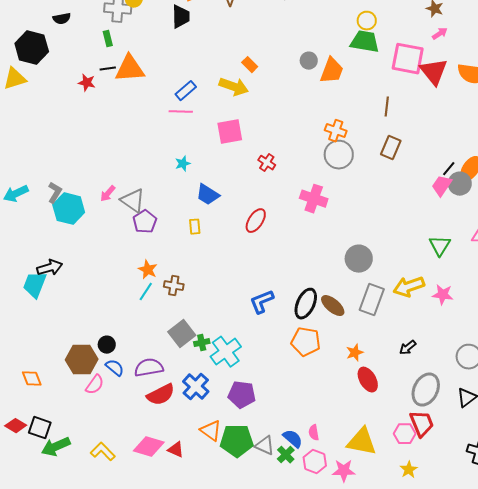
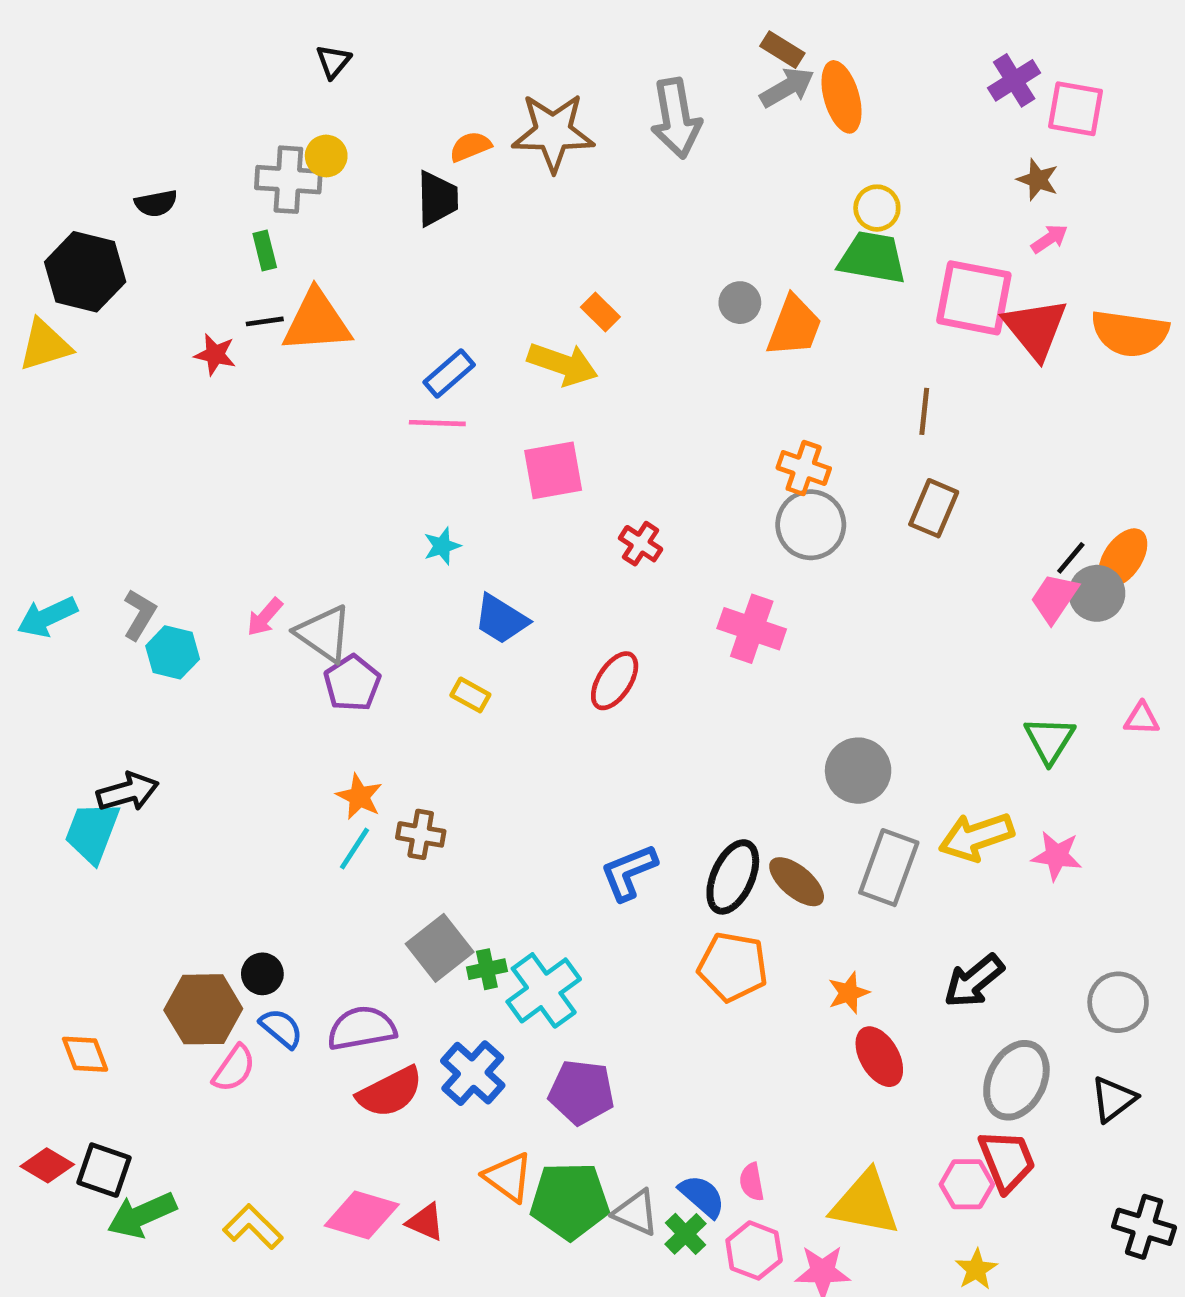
cyan hexagon: (69, 209) -> (173, 652), size x0.7
yellow rectangle: (195, 227) -> (470, 695), turned -56
black arrow: (408, 348) -> (974, 981), size x1.5

